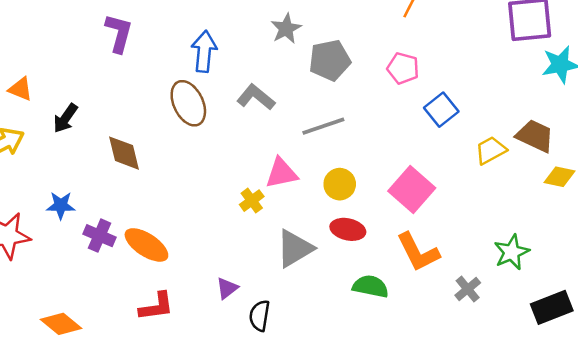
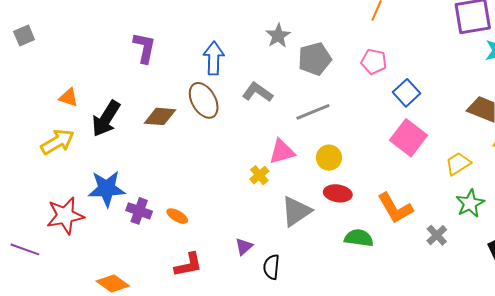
black arrow: (65, 118) -> (106, 119), size x1.5
yellow trapezoid: (491, 150) -> (458, 164), moved
brown diamond: (124, 153) -> (160, 116), moved, turned -68
pink square: (412, 190) -> (409, 138), moved
blue star: (61, 205) -> (107, 189), size x1.6
orange ellipse: (146, 245) -> (177, 216), size x0.6

